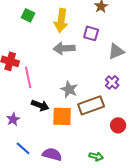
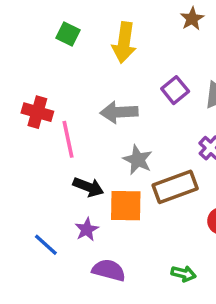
purple square: (91, 33) -> (175, 90), moved, turned 35
gray arrow: (64, 48) -> (119, 112), moved
purple star: (13, 119) -> (87, 229), moved
blue line: (23, 148) -> (46, 245), moved

